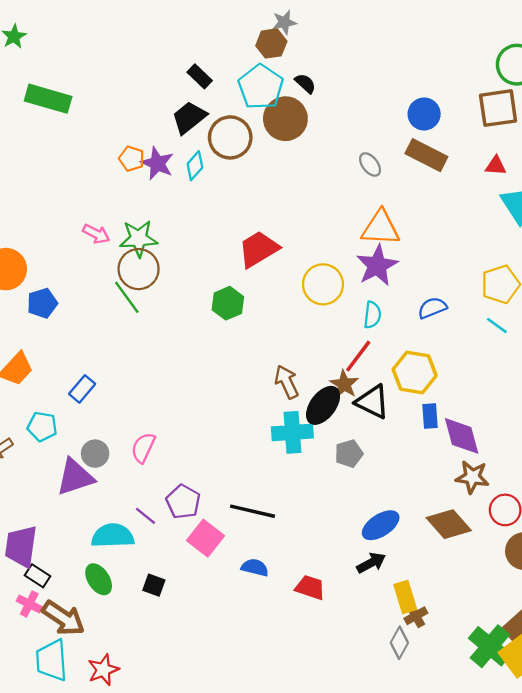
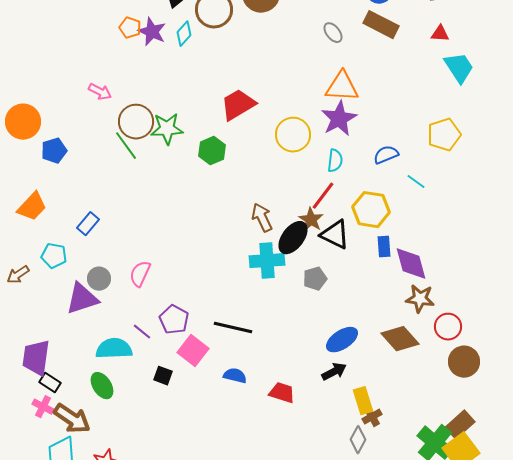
green star: (139, 239) -> (167, 129), moved
cyan line: (497, 325) -> (416, 182), moved
black square: (154, 585) -> (163, 376), moved

